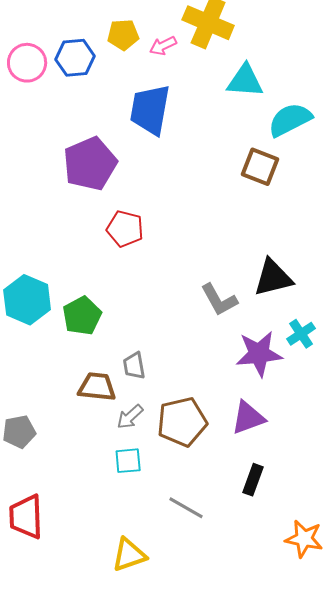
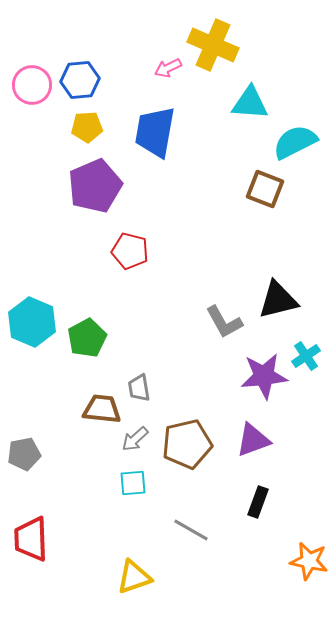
yellow pentagon: (123, 35) -> (87, 127), moved

